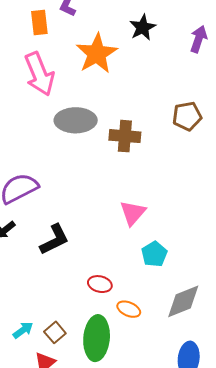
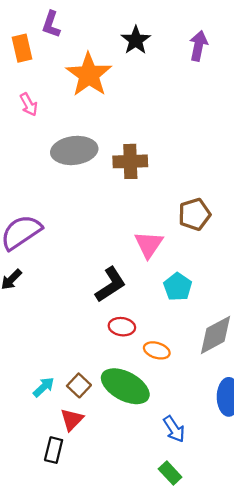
pink arrow: (39, 74) -> (29, 104), size x0.5
brown pentagon: (187, 116) -> (194, 214), moved
black L-shape: (54, 240) -> (110, 285), moved
green ellipse: (97, 338) -> (125, 386), turned -60

